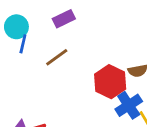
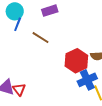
brown line: (57, 57) -> (41, 38), turned 60

